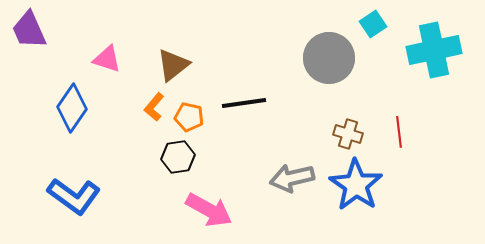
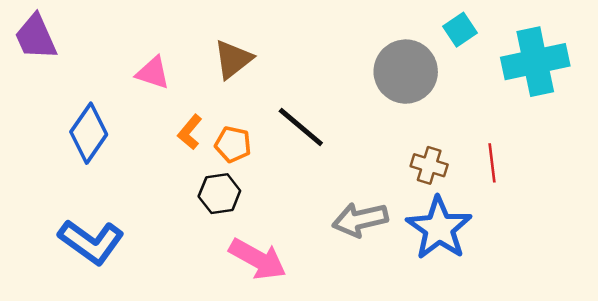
pink triangle: (107, 59) -> (153, 73), moved
brown triangle: (173, 65) -> (233, 59), moved
black line: (244, 103) -> (301, 127), turned 48

